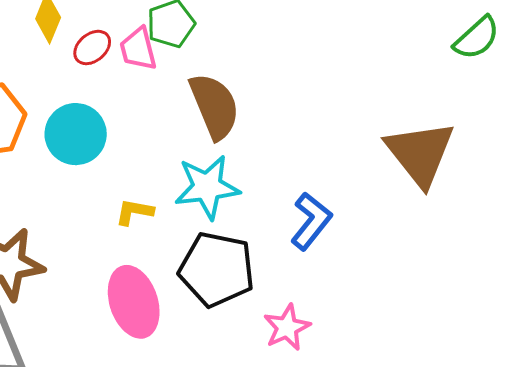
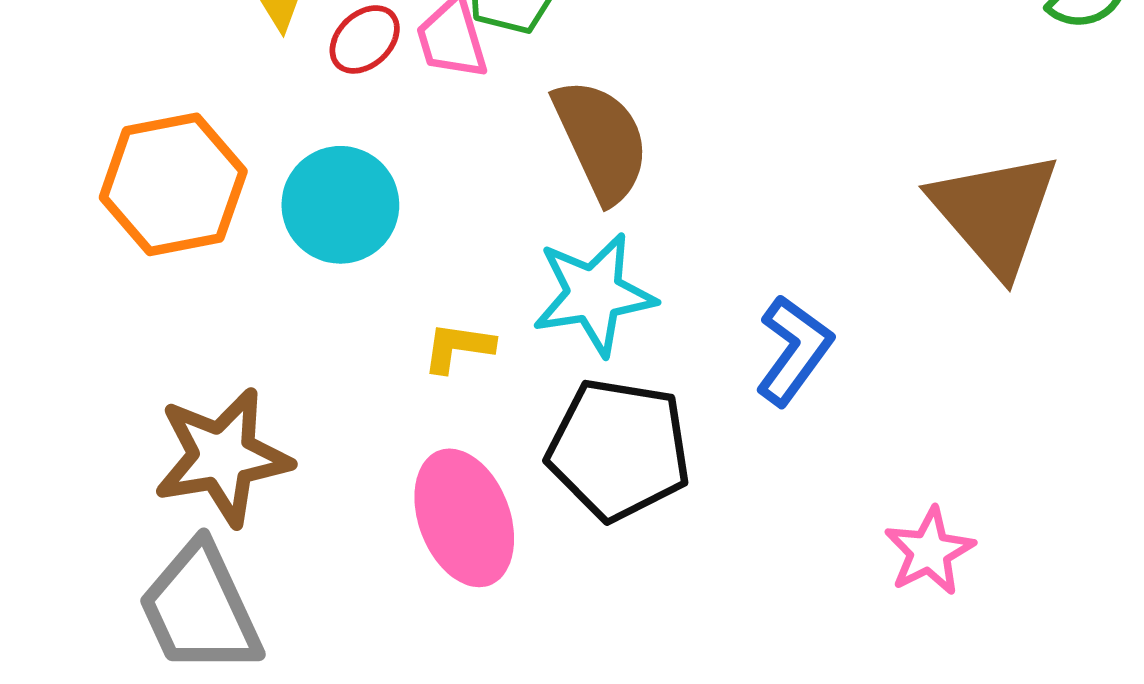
pink star: (287, 327) -> (929, 551), moved

